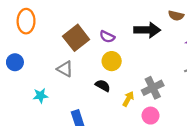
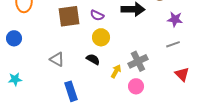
brown square: (76, 38) -> (69, 16), turned 30
gray triangle: (65, 69) -> (57, 59), moved
cyan star: (40, 96) -> (15, 79), moved

